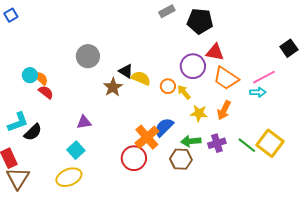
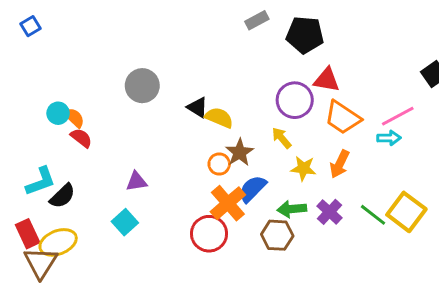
orange circle: (168, 86) -> (219, 164), moved
brown star: (113, 87) -> (240, 152), moved
purple cross: (217, 143) -> (329, 212), turned -30
yellow ellipse: (69, 177) -> (58, 242), moved

